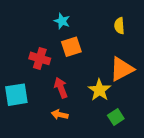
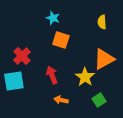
orange square: (71, 47) -> (61, 40), turned 36
red cross: (40, 58) -> (22, 56), moved, turned 30
orange arrow: (60, 115) -> (61, 100), moved

